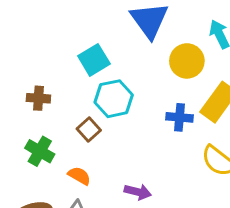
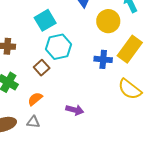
orange semicircle: (79, 176) -> (35, 99), turned -70

